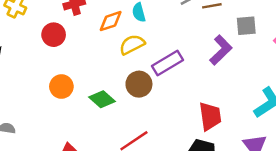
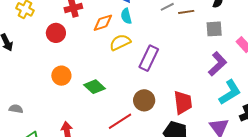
purple L-shape: (221, 50) -> (217, 64), moved
purple rectangle: (167, 63) -> (149, 58), turned -35
brown circle: (139, 84) -> (144, 100), moved

